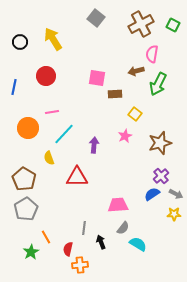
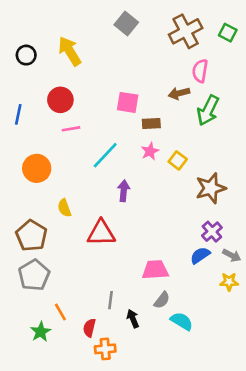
pink line: (52, 112) -> (71, 129), moved
yellow square: (135, 114) -> (178, 160), moved
cyan line: (64, 134) -> (105, 155), moved
pink star: (125, 136) -> (150, 151), moved

